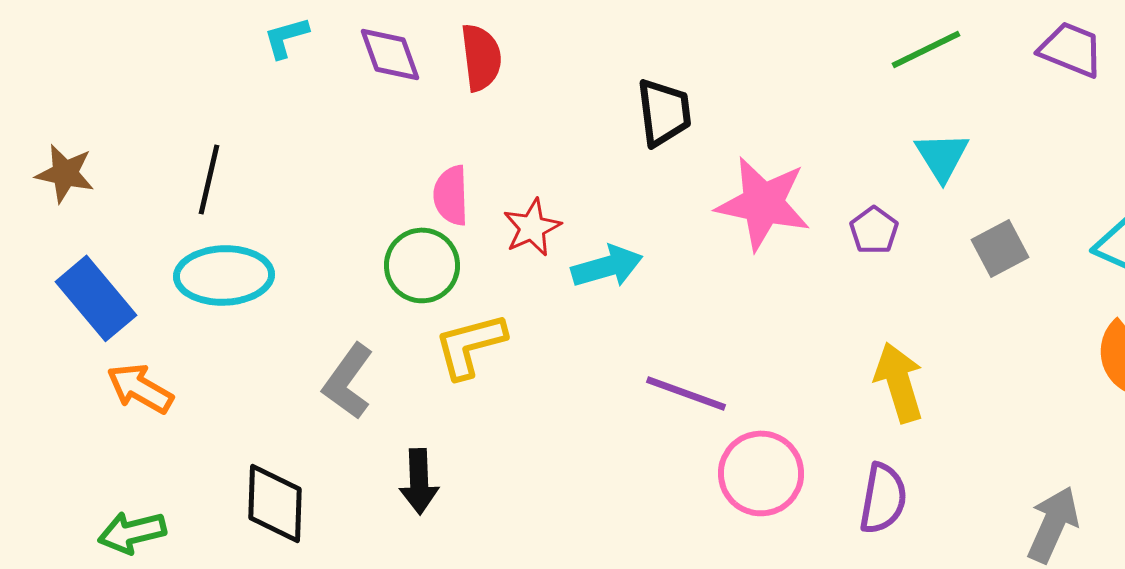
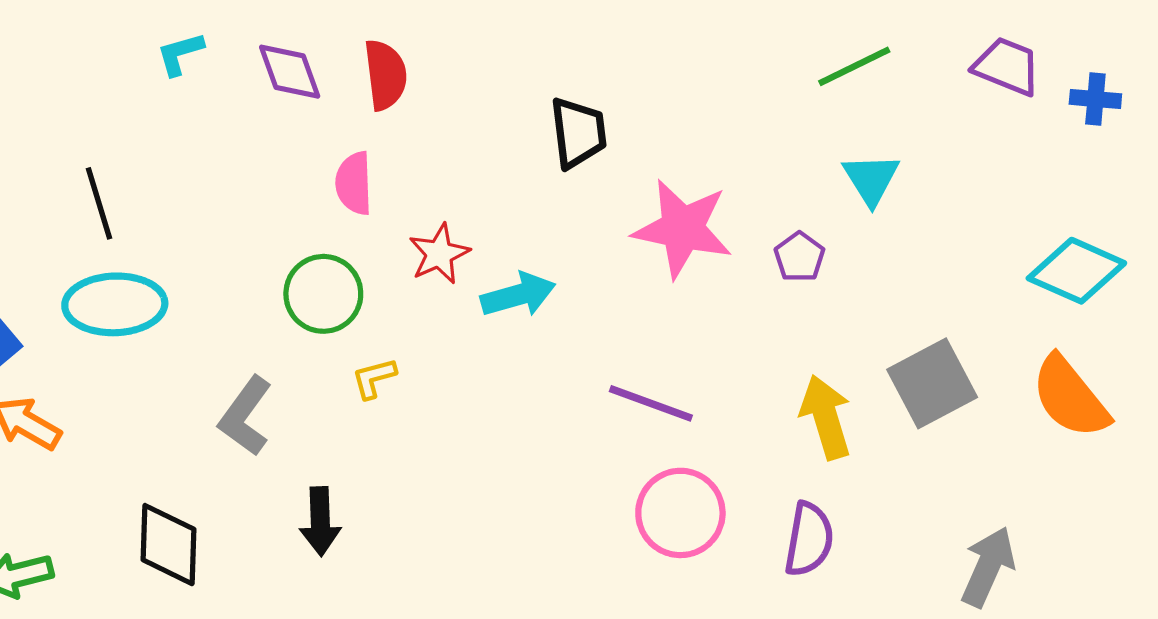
black line: (209, 179) -> (99, 203), turned -30
pink semicircle: (451, 195) -> (354, 183), moved
gray square: (1000, 248) -> (932, 383), moved, size x1.5
yellow L-shape: (470, 345) -> (374, 378), size x0.6
purple line: (686, 393) -> (651, 403), moved

